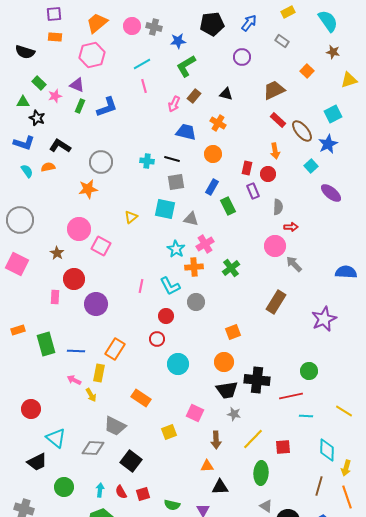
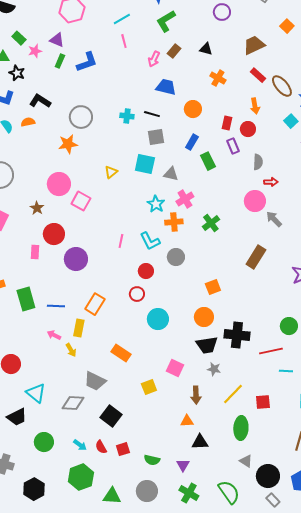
orange cross: (218, 123) -> (218, 78), moved
cyan arrow: (100, 490) -> (80, 445), turned 120

